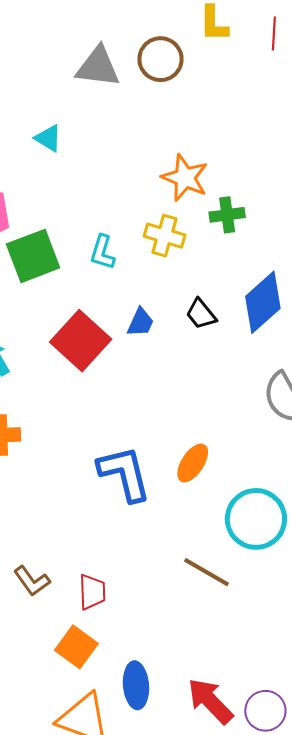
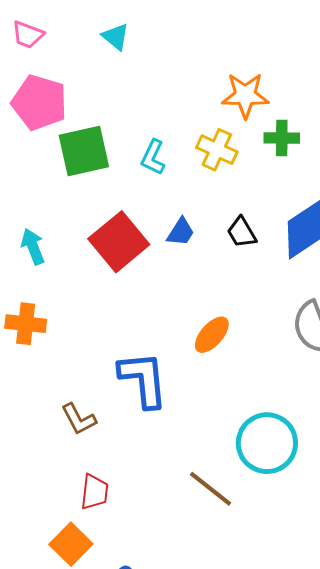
orange star: (185, 178) -> (245, 95), turned -30
orange ellipse: (193, 463) -> (212, 335), moved
brown L-shape: (32, 581) -> (79, 419), moved

